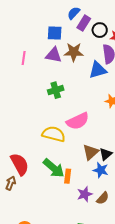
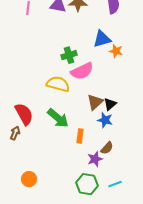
blue triangle: (98, 70) -> (102, 39), moved
green cross: (56, 90) -> (69, 55), moved
orange rectangle: (68, 176) -> (80, 136), moved
purple star: (85, 194) -> (95, 159), moved

